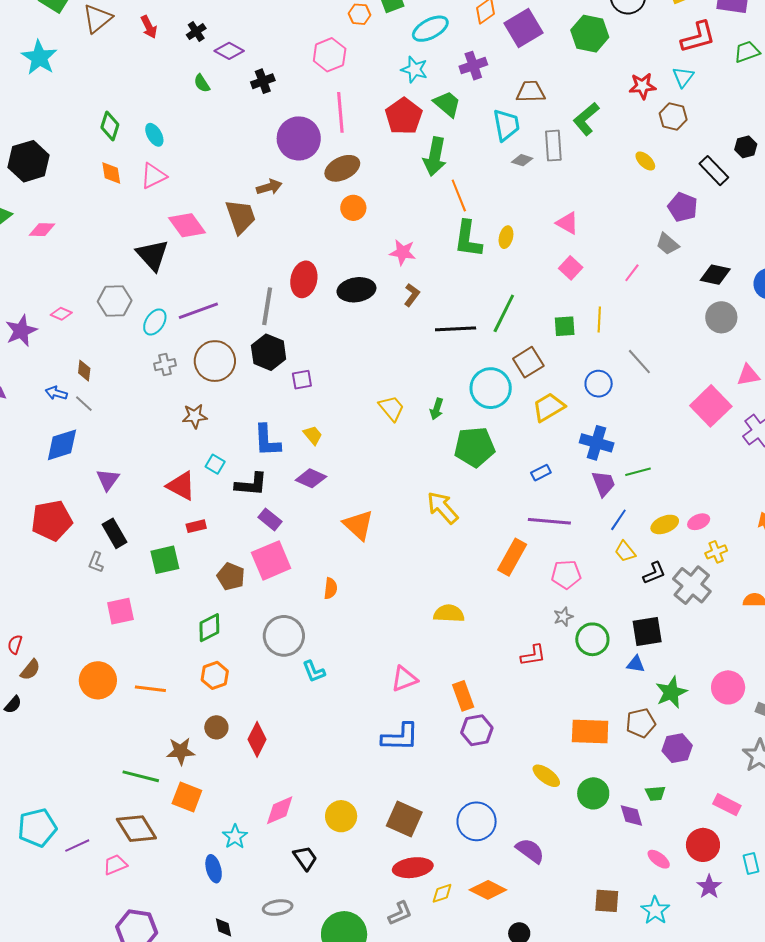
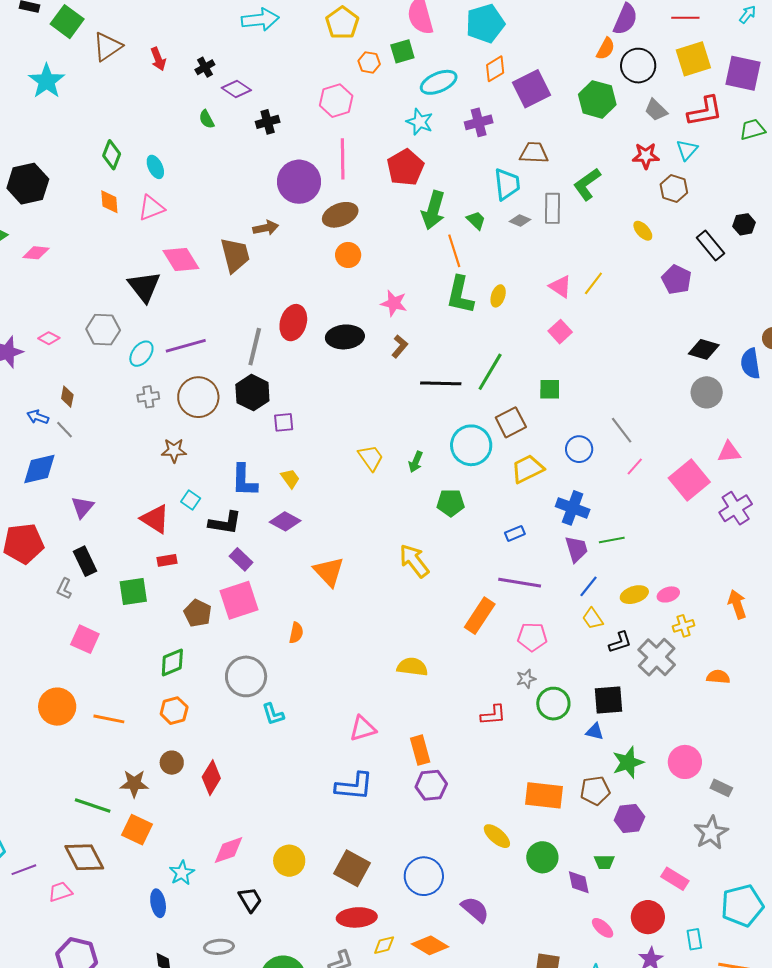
green trapezoid: (447, 104) -> (476, 220), moved, size x0.7
gray trapezoid: (668, 244) -> (656, 110), moved
pink line: (632, 273) -> (635, 467), moved
yellow line: (599, 320) -> (593, 283), moved, turned 30
green pentagon: (475, 447) -> (451, 503), size x0.7
pink square: (120, 611) -> (85, 639), turned 32

